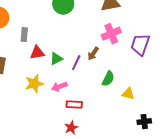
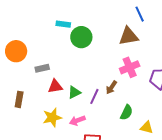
gray rectangle: (24, 35) -> (42, 68), turned 72

